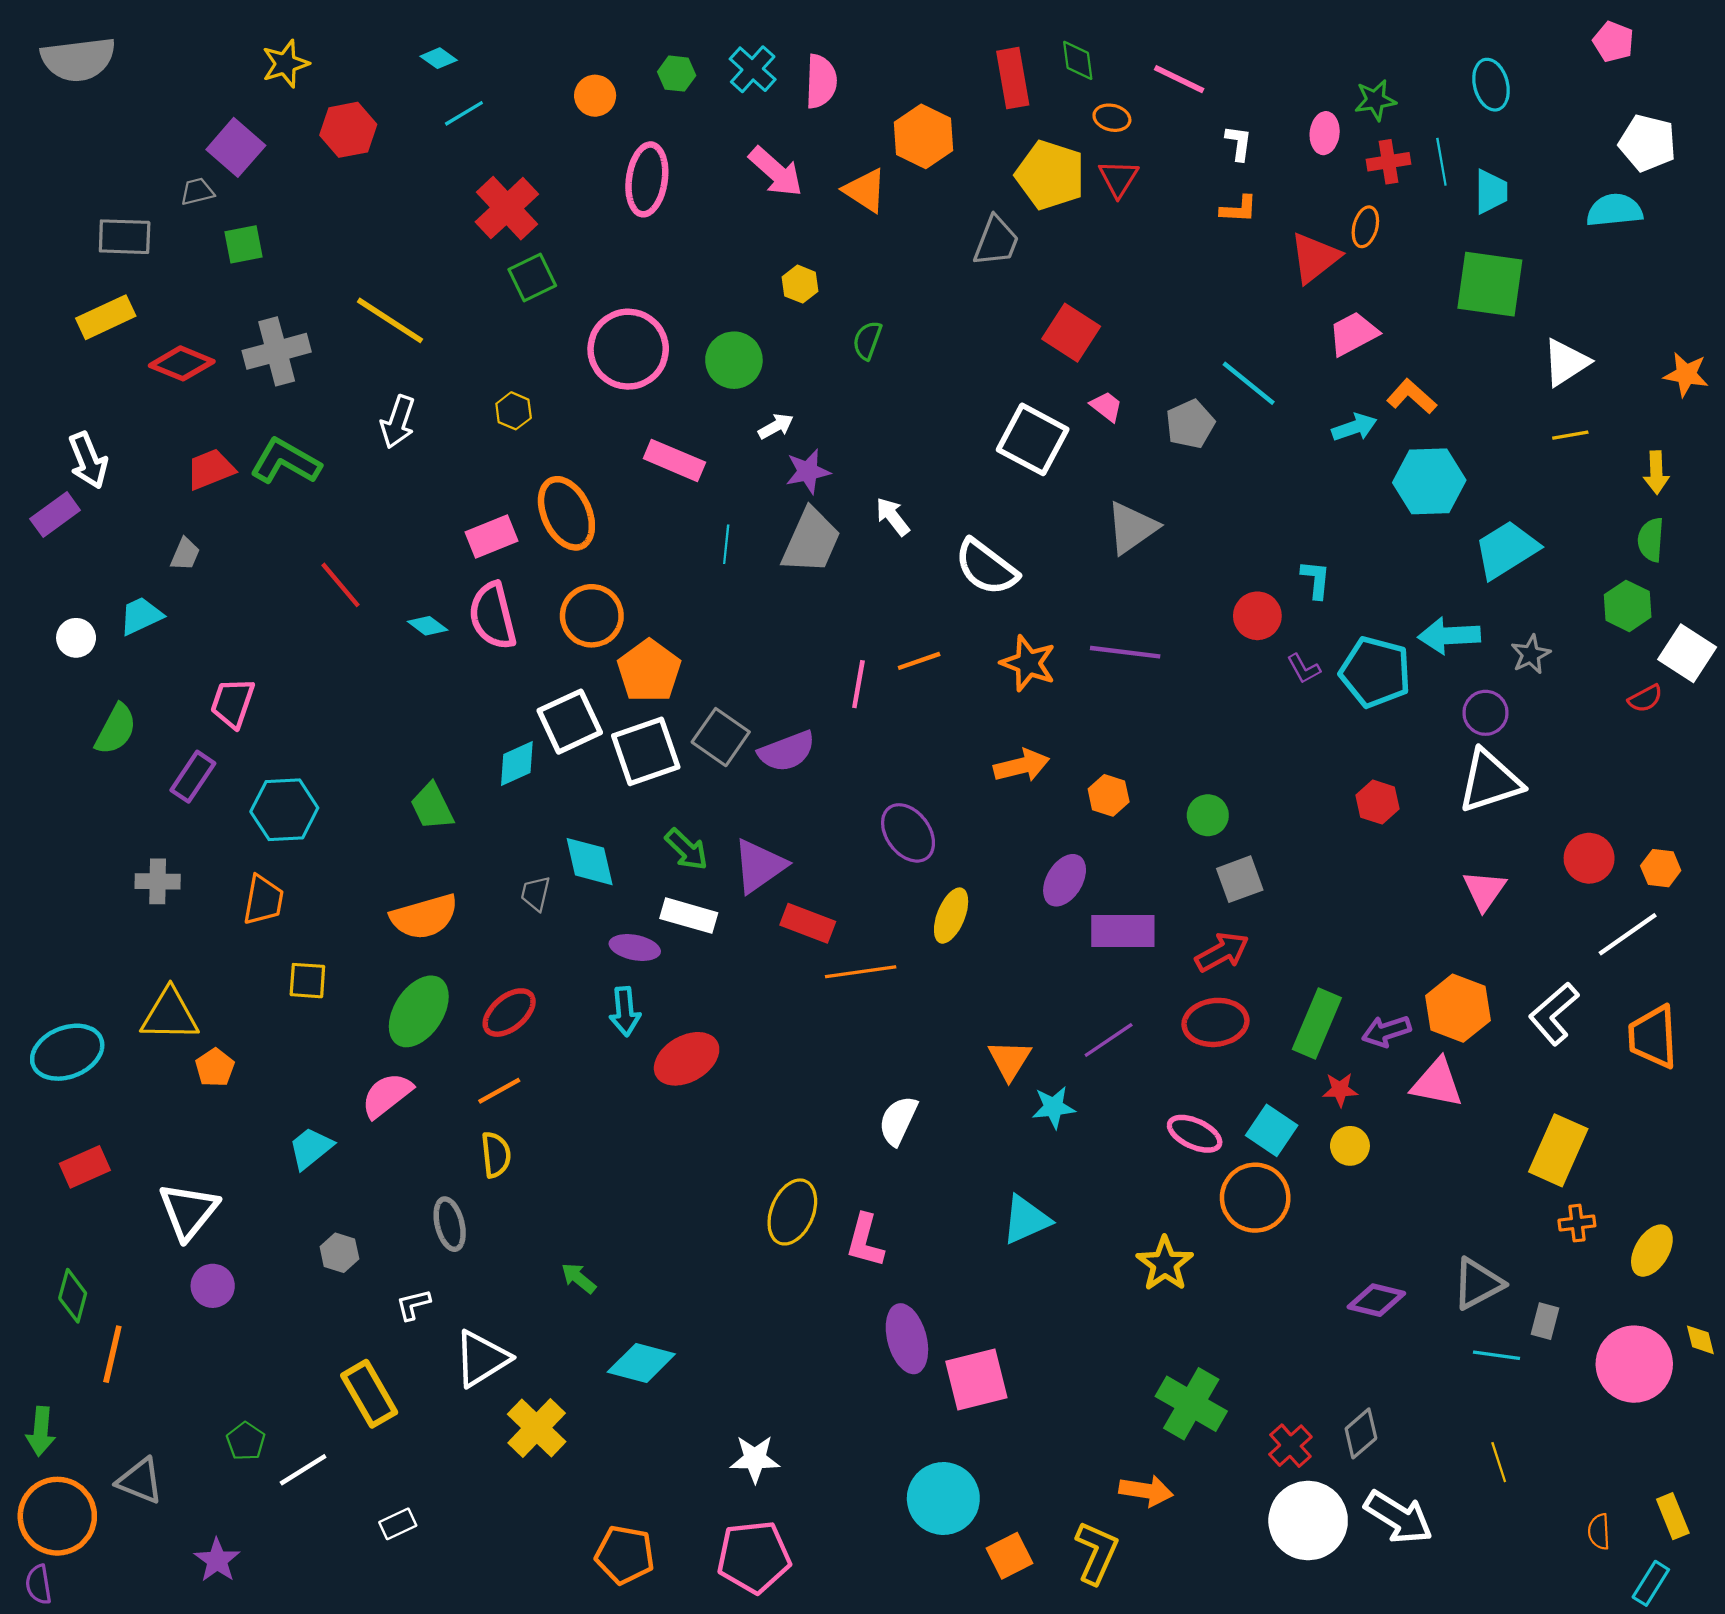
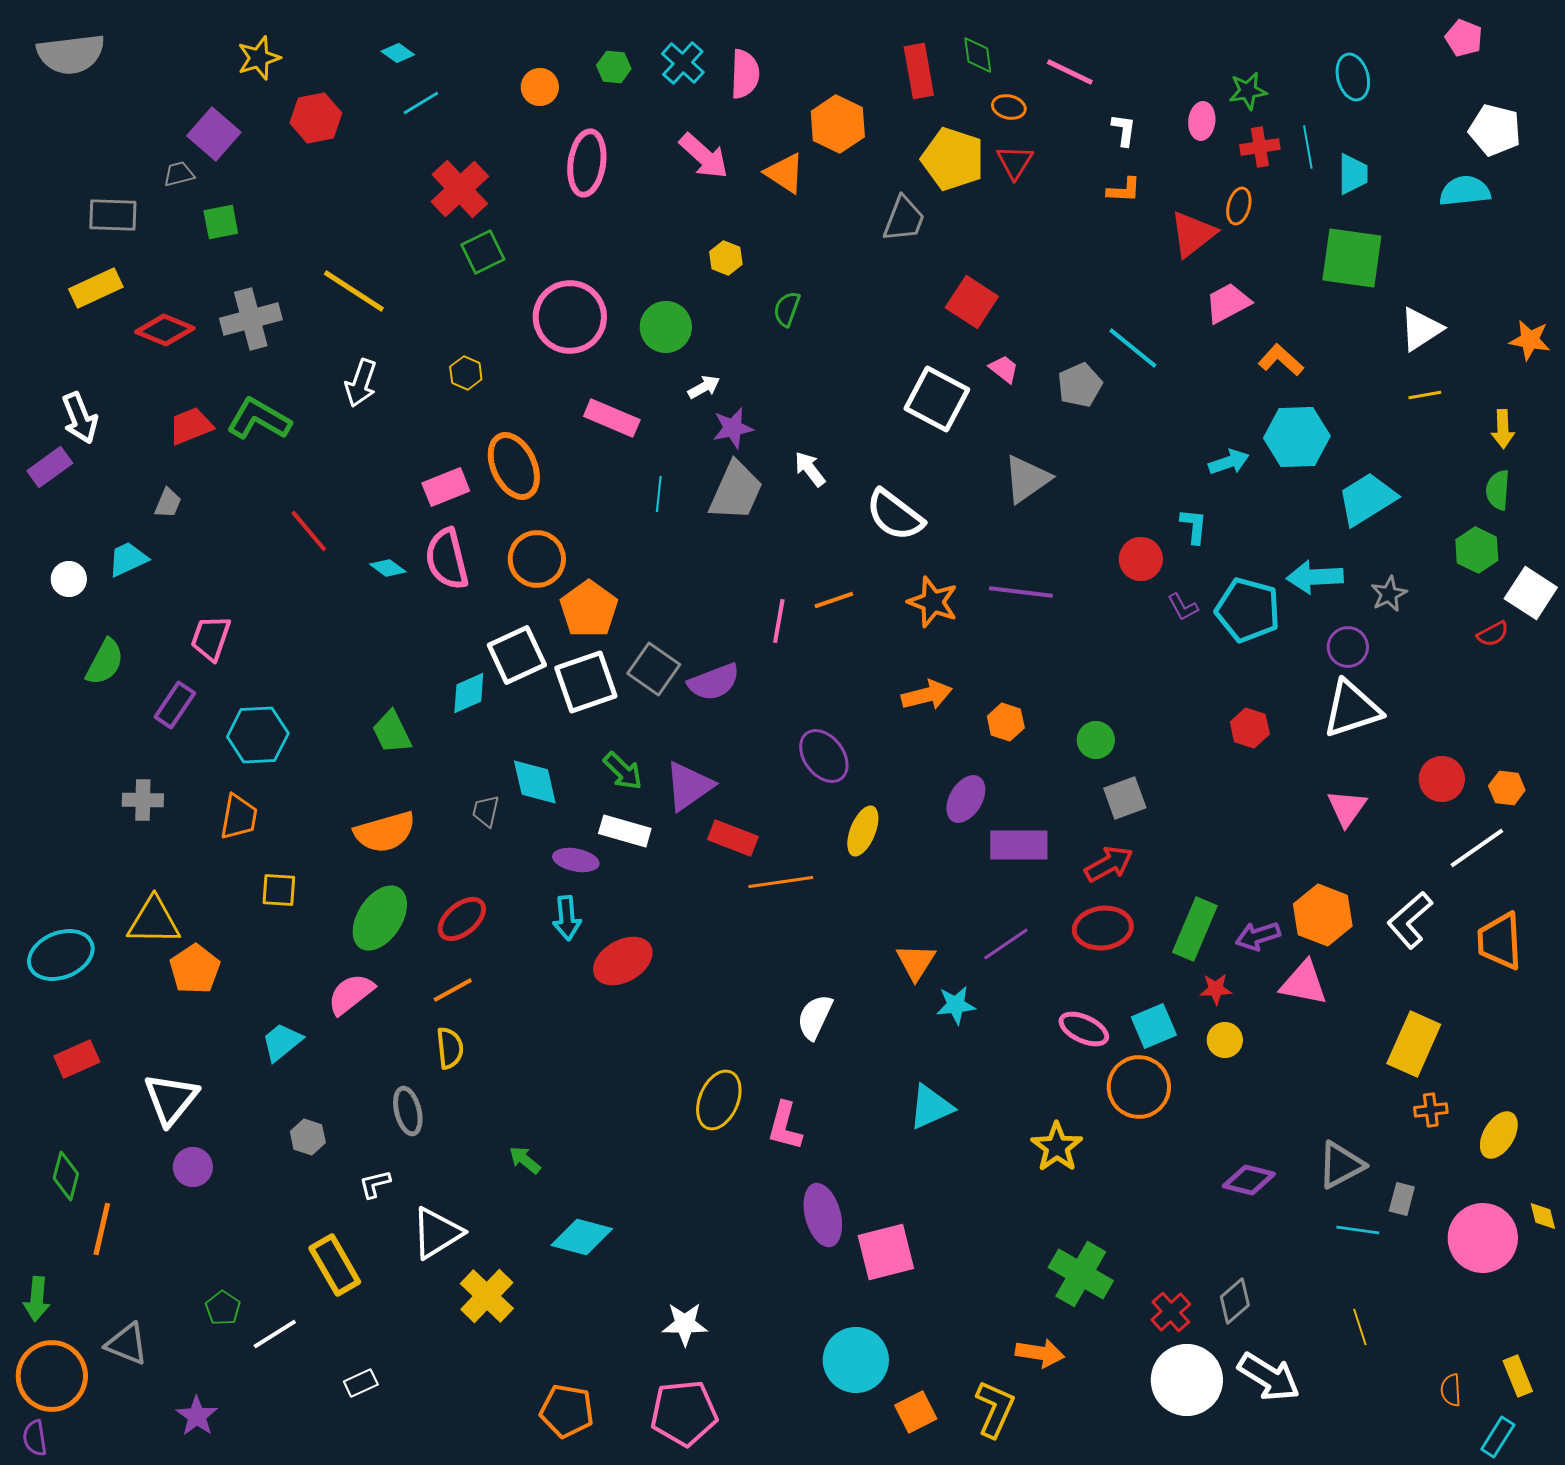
cyan arrow: (1354, 427) -> (1229, 462), moved
orange pentagon: (215, 1068) -> (195, 969), size x1.4
cyan square: (1272, 1130) -> (1154, 1026), turned 33

